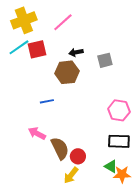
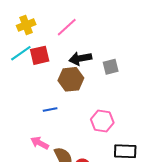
yellow cross: (24, 20) -> (26, 25), size x0.7
black arrow: (76, 52) -> (80, 58), size x1.5
pink hexagon: (119, 110) -> (102, 121), moved

